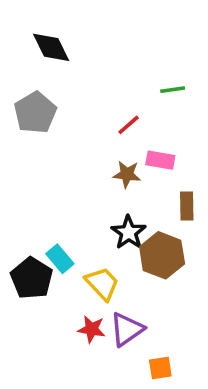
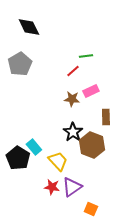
green line: (173, 90) -> (86, 56), moved
pink rectangle: (160, 160) -> (91, 91), turned -35
orange square: (160, 368) -> (91, 209), turned 32

